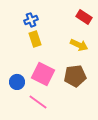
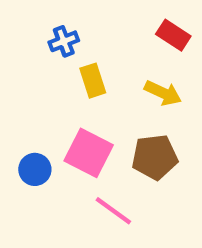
yellow rectangle: (35, 39) -> (93, 81), moved
pink line: (38, 102) -> (113, 211), moved

